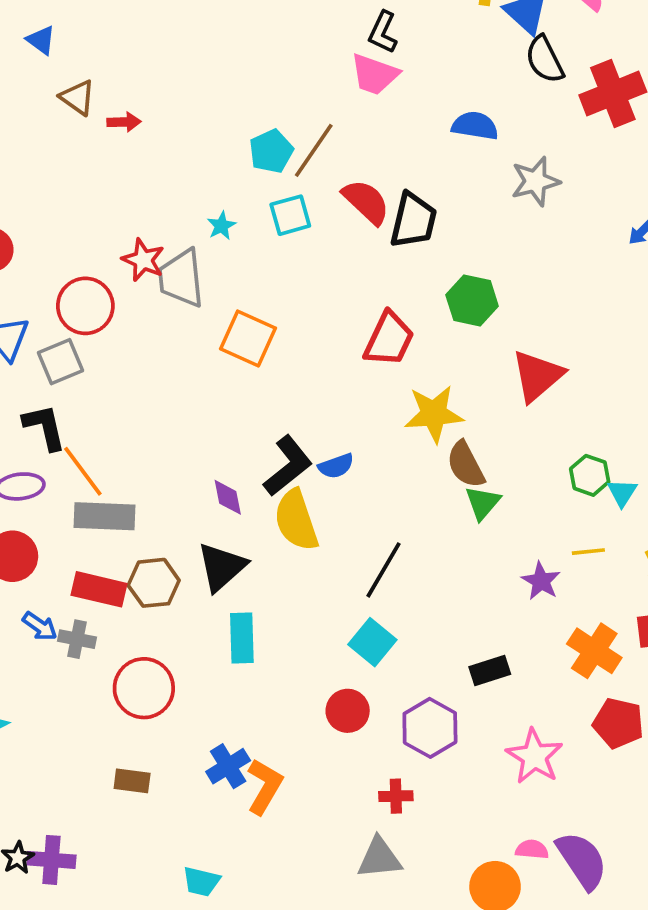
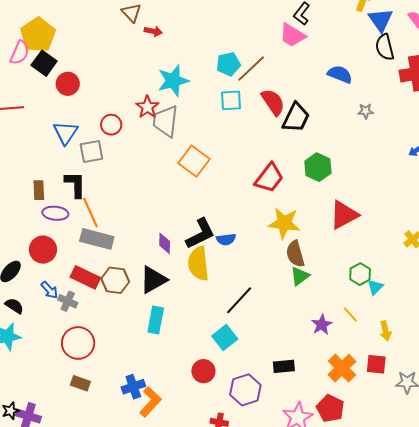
gray star: (535, 181) -> (366, 111), size x0.6
cyan star: (221, 226) -> (173, 81), moved, size x2.0
red circle: (85, 306) -> (111, 125), size x0.7
yellow line: (588, 552) -> (350, 315), turned 42
red circle: (144, 688) -> (78, 343), moved
red pentagon: (618, 723) -> (330, 408), moved

